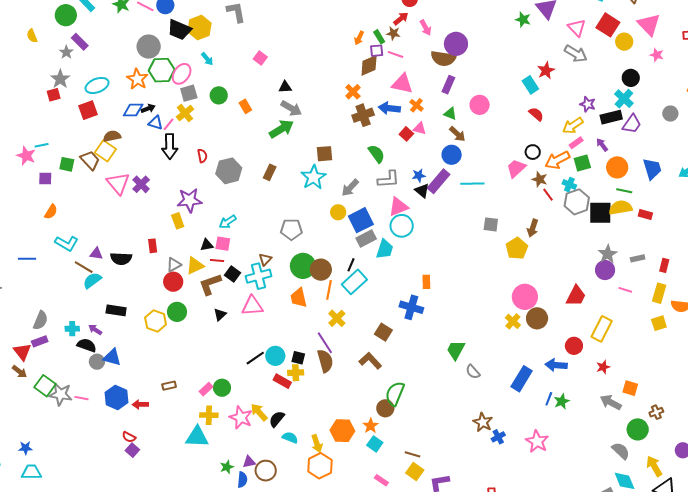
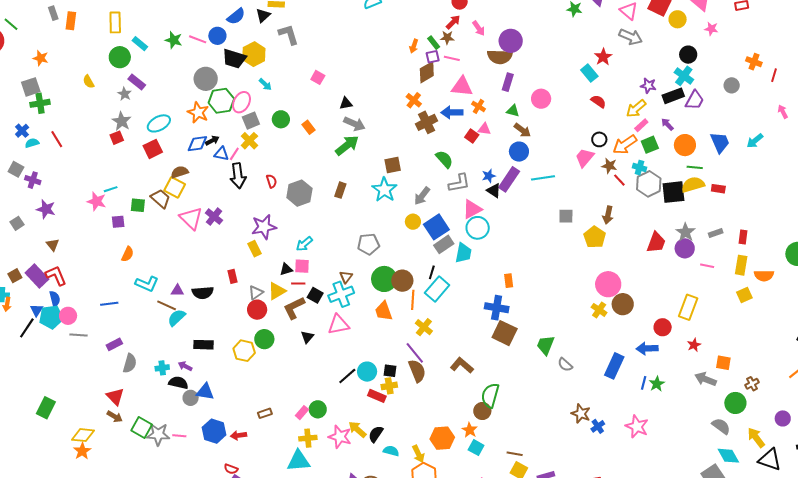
red trapezoid: (576, 296) -> (656, 242), moved
brown square: (383, 332) -> (505, 333), moved, size x1.4
purple rectangle: (40, 341) -> (114, 344), moved

